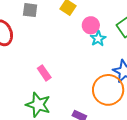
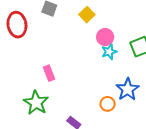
orange circle: (108, 90) -> (108, 104), size x0.5

